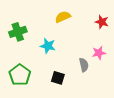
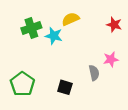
green cross: (18, 32) -> (31, 28), moved
cyan star: (48, 46) -> (54, 36), moved

